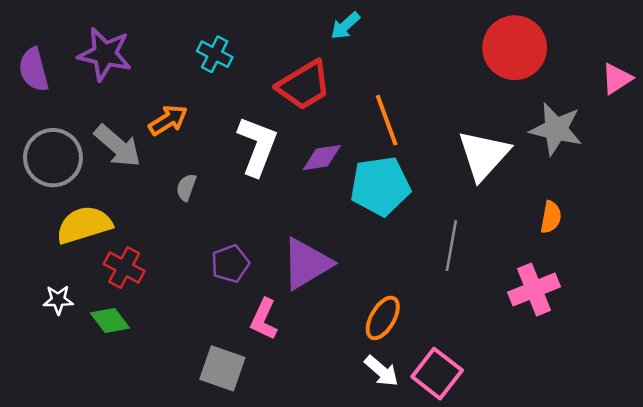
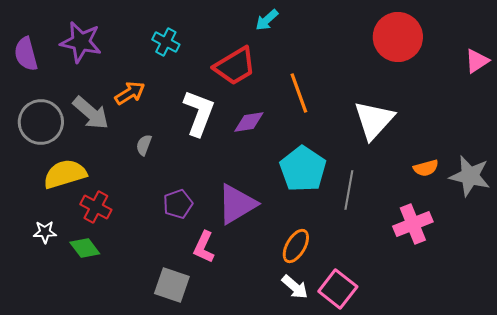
gray star: (556, 129) -> (470, 176), moved
cyan pentagon: (380, 186) -> (303, 169), moved, turned -30
orange semicircle: (551, 217) -> (426, 168), turned 65

